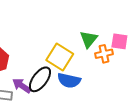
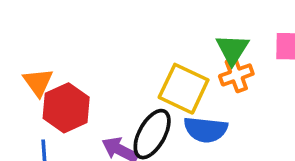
orange cross: (104, 54) -> (236, 75), moved

